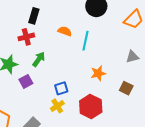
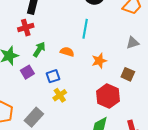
orange semicircle: (65, 31) -> (67, 52), moved
blue square: (61, 88) -> (53, 76), moved
red hexagon: (91, 106) -> (108, 96), moved

